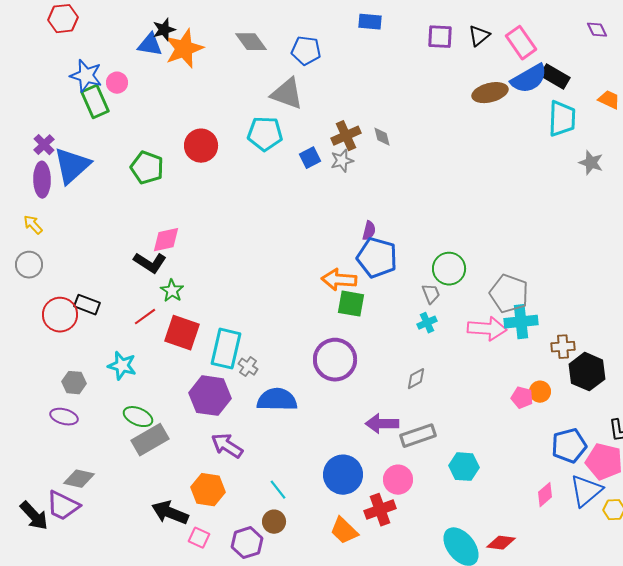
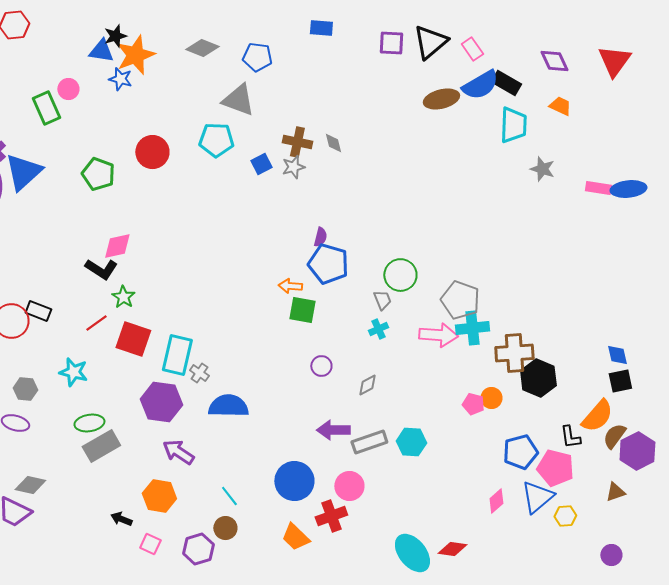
purple diamond: (597, 30) -> (554, 61), moved, size x1.4
black triangle: (479, 36) -> (430, 42), size x1.6
gray diamond: (251, 42) -> (202, 48), turned -32
pink rectangle: (521, 43) -> (472, 49), size x0.7
blue star: (86, 76) -> (120, 79), moved, size x0.7
brown cross: (346, 136) -> (297, 142), turned 36
orange arrow: (339, 280) -> (290, 286), size x0.7
brown cross: (563, 347) -> (514, 353), size x1.6
purple circle: (335, 360) -> (321, 366), moved, size x0.5
green ellipse: (138, 417) -> (89, 423), turned -32
cyan hexagon: (464, 467) -> (411, 442), moved
black arrow: (170, 513) -> (121, 519), size x0.6

